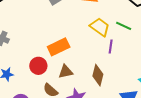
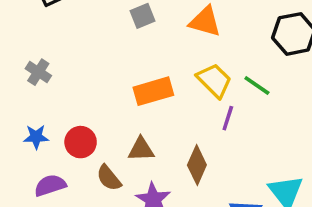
orange rectangle: (59, 47) -> (153, 91), moved
red circle: (38, 66) -> (81, 142), moved

